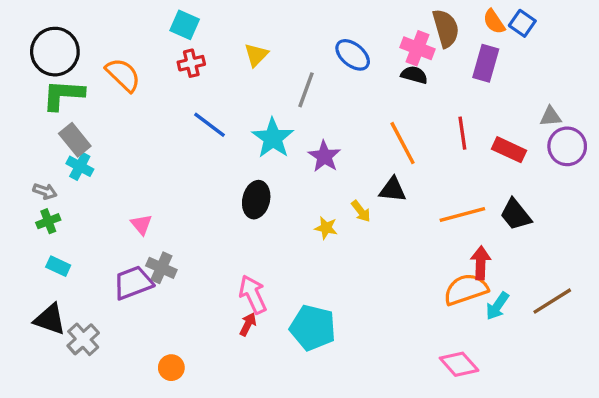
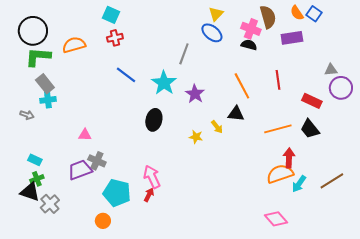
yellow triangle: (256, 55) -> (216, 14), moved
purple rectangle: (486, 63) -> (292, 38), turned 65
orange semicircle: (123, 75) -> (74, 45), turned -60
red rectangle: (509, 150) -> (312, 101), moved
cyan cross: (80, 166) -> (48, 100), turned -35
green cross: (48, 221) -> (37, 179), moved
pink triangle: (141, 225) -> (85, 135), turned -48
cyan pentagon: (313, 328) -> (117, 193), moved

